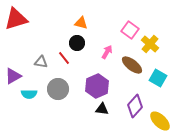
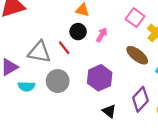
pink arrow: (107, 52) -> (102, 35), moved
gray triangle: (41, 62) -> (39, 52), size x1.6
black triangle: (102, 109) -> (109, 111), moved, turned 32

